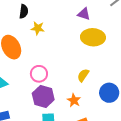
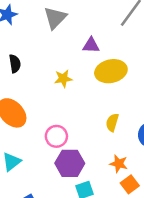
yellow star: (38, 28) -> (63, 79), moved
orange star: (74, 100) -> (119, 164), moved

